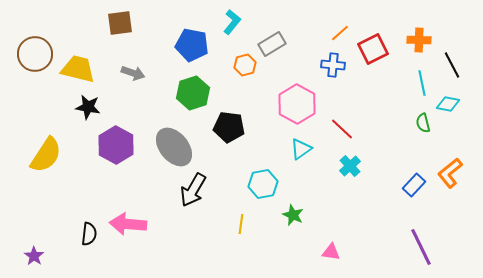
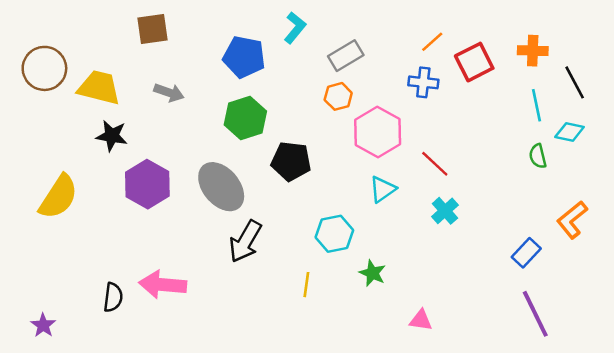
orange hexagon: (245, 65) -> (338, 96), moved
blue rectangle: (414, 185) -> (526, 253), moved

